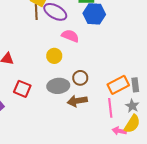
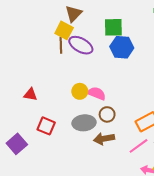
pink semicircle: (70, 36) -> (97, 93), moved
pink line: (110, 108) -> (139, 146), turned 60

